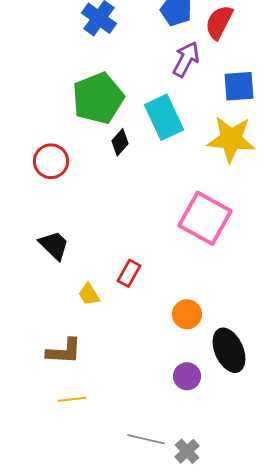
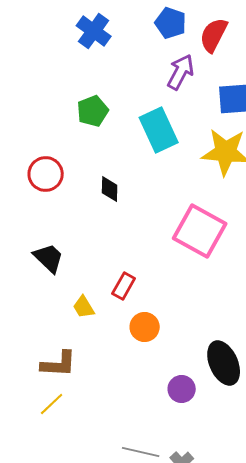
green pentagon: (98, 98) -> (93, 111), size x0.6
black diamond: (120, 142) -> (110, 189), moved, turned -40
orange circle: (187, 314) -> (145, 327), moved
yellow line: (72, 399) -> (52, 404), moved, turned -36

